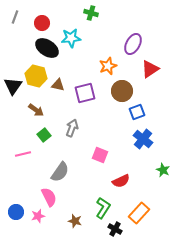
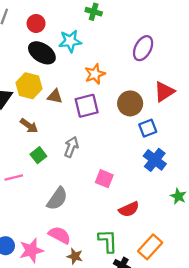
orange star: (108, 66) -> (95, 74), moved
red triangle: (150, 69) -> (164, 92), moved
pink semicircle: (49, 197) -> (60, 235), moved, turned -36
green L-shape: (103, 208) -> (108, 241), turned -35
pink star: (38, 216) -> (31, 250), size x1.5

